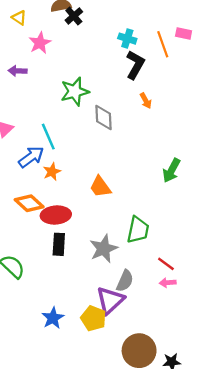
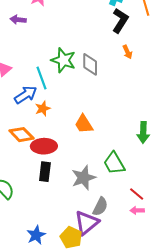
green star: (75, 91) -> (63, 60), moved, turned 30
green arrow: (171, 170) -> (143, 132), moved, turned -30
green trapezoid: (138, 230) -> (114, 163), turned 135

